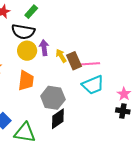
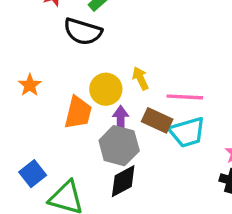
purple arrow: (44, 48) -> (121, 119), moved
yellow circle: (27, 51) -> (106, 89), moved
brown rectangle: (74, 61) -> (157, 120), moved, turned -48

